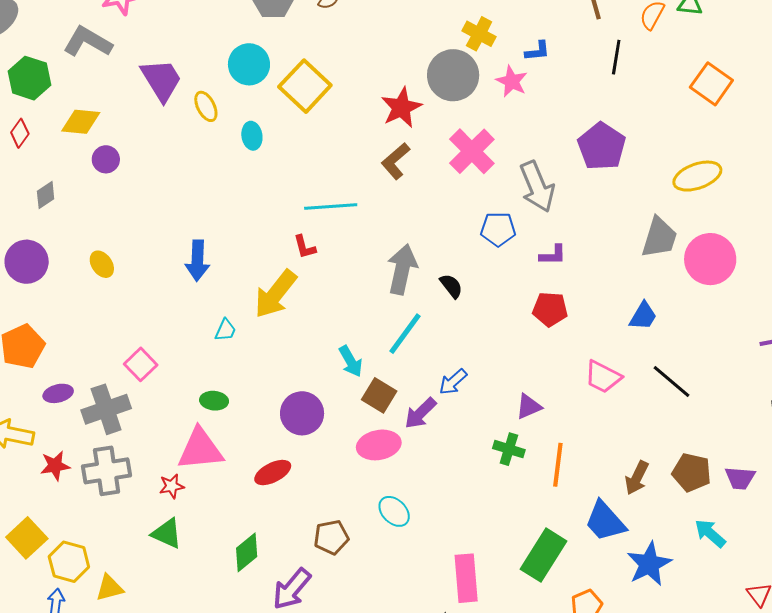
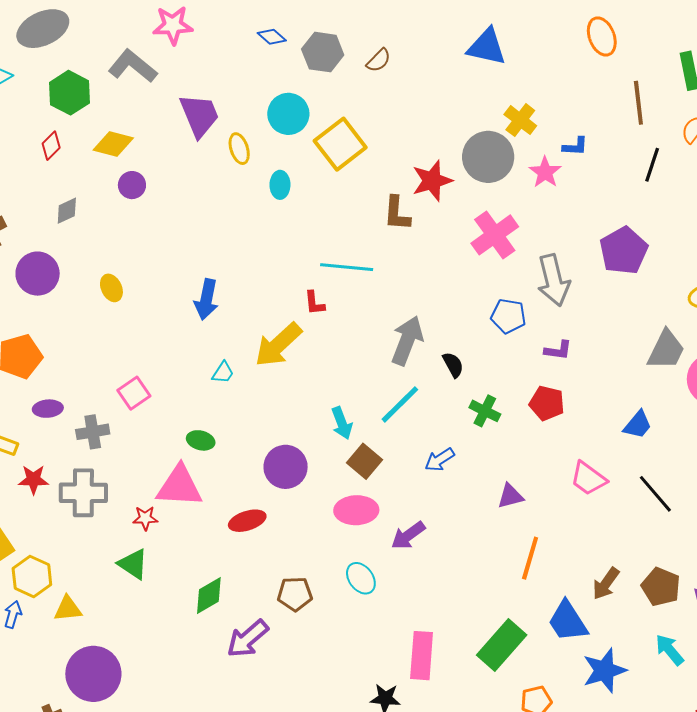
brown L-shape: (396, 161) -> (397, 213), moved, turned -54
gray cross: (106, 409) -> (93, 432), size x0.7
purple arrow: (420, 413) -> (408, 535), moved
green cross: (509, 449) -> (485, 411), moved

